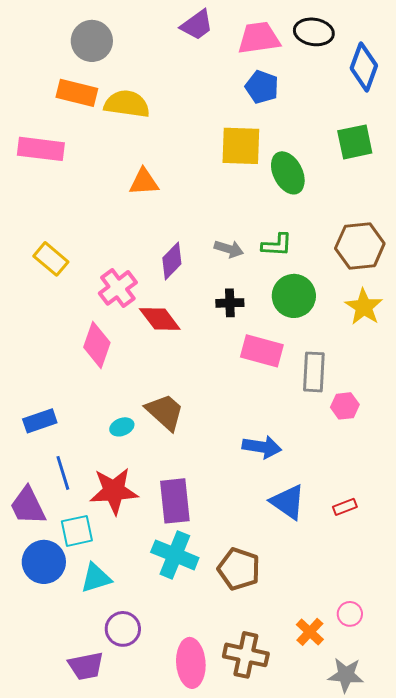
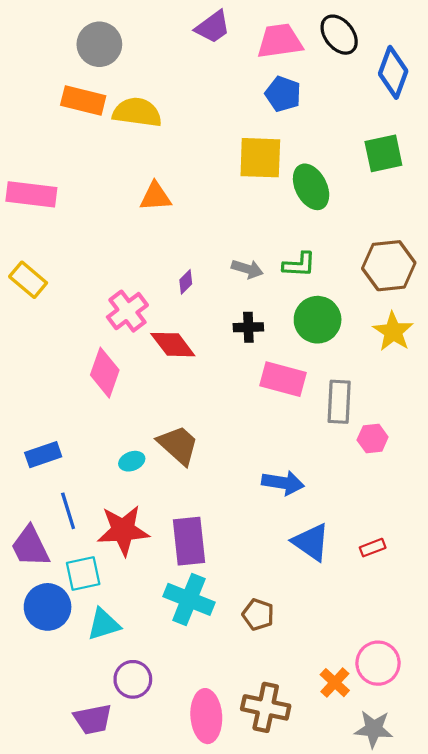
black ellipse: (314, 32) -> (339, 35), turned 42
pink rectangle: (41, 149) -> (31, 194), moved
yellow rectangle: (51, 259) -> (28, 280), moved
purple diamond: (172, 261) -> (186, 282), size x0.6
brown pentagon: (239, 569) -> (258, 615), size x0.7
pink circle: (350, 614) -> (378, 663), size x1.6

